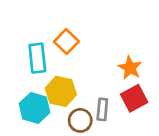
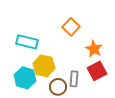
orange square: (66, 42) -> (71, 27), moved
cyan rectangle: (37, 58) -> (27, 42), turned -70

